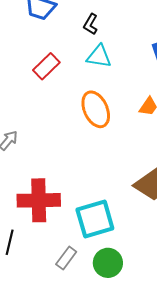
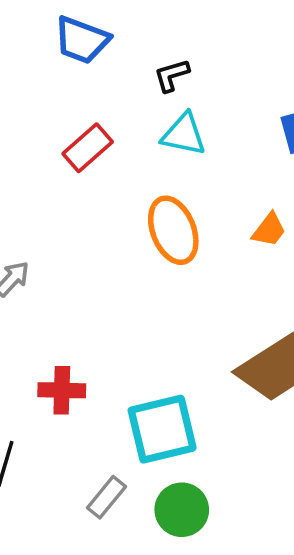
black L-shape: (91, 24) -> (172, 75), turned 40
red cross: (39, 200) -> (62, 390), size x0.6

